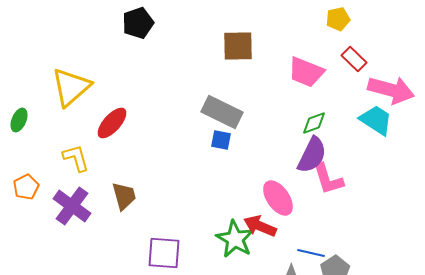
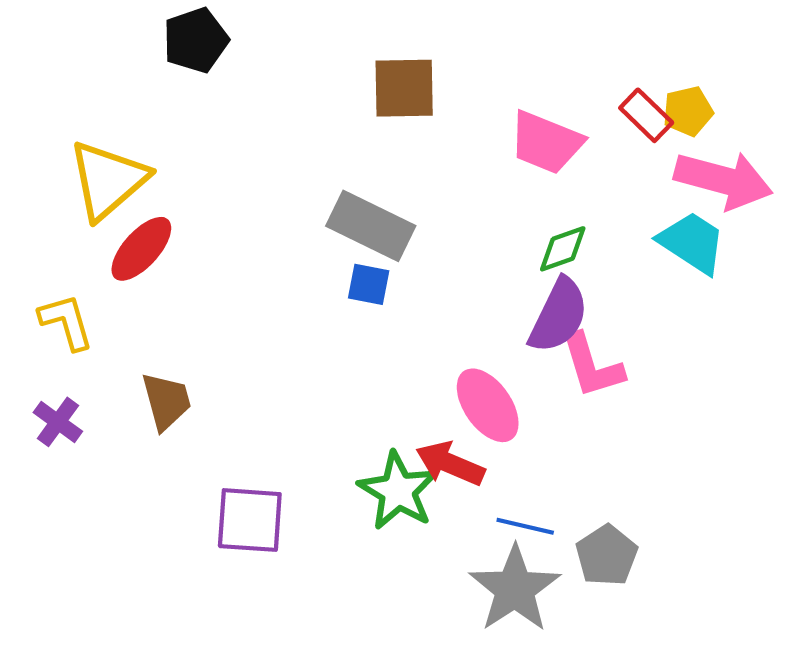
yellow pentagon: (338, 19) -> (688, 111), moved
yellow triangle: (71, 87) -> (108, 180), moved
purple cross: (72, 206) -> (58, 422), size x0.6
blue line: (311, 253) -> (525, 526), moved

